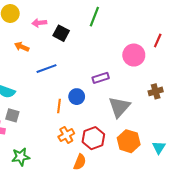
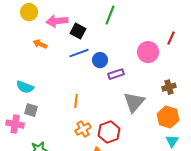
pink arrow: (39, 23) -> (57, 21), size x1.5
blue line: (47, 69) -> (79, 53), moved
blue circle: (77, 97) -> (100, 60), moved
orange hexagon: (129, 141) -> (168, 117), moved

